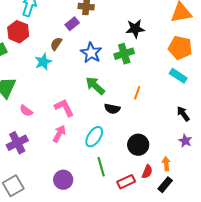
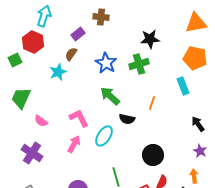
purple rectangle: (72, 24) -> (78, 34), moved
cyan rectangle: (178, 76) -> (183, 86), moved, turned 36
cyan ellipse: (94, 137) -> (104, 136), moved
purple cross: (17, 143) -> (32, 153), turned -30
orange arrow: (166, 164) -> (194, 176), moved

